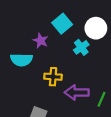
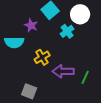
yellow cross: (53, 77) -> (42, 57), turned -35

